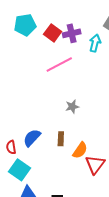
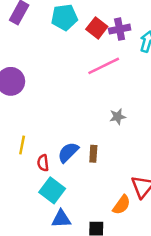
brown rectangle: (61, 139) -> (93, 154), moved
orange semicircle: (80, 150) -> (122, 205), moved

